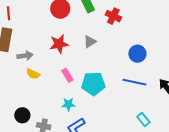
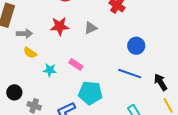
pink rectangle: (67, 75) -> (76, 65), moved, turned -32
cyan pentagon: (93, 84) -> (90, 93), moved
cyan star: (68, 104) -> (50, 70), moved

